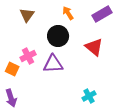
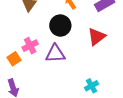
red triangle: (94, 47) -> (97, 37), turned 42
orange square: (12, 69) -> (14, 59), turned 32

